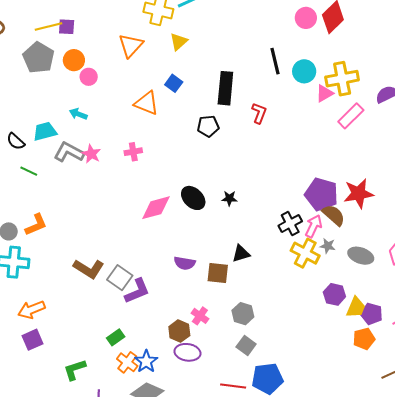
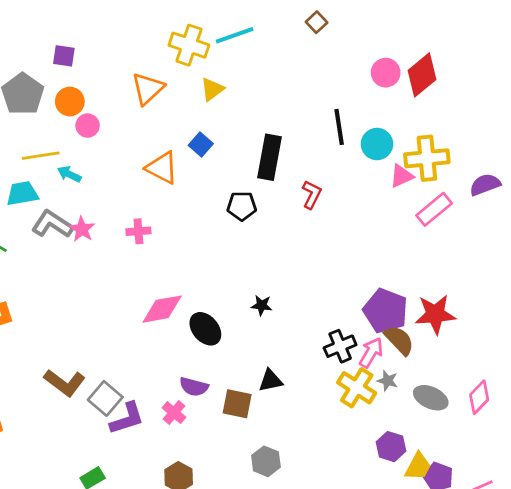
yellow line: (48, 27) -> (41, 156), moved
black ellipse: (193, 198) -> (205, 329), moved
pink cross: (200, 316) -> (174, 413), moved

